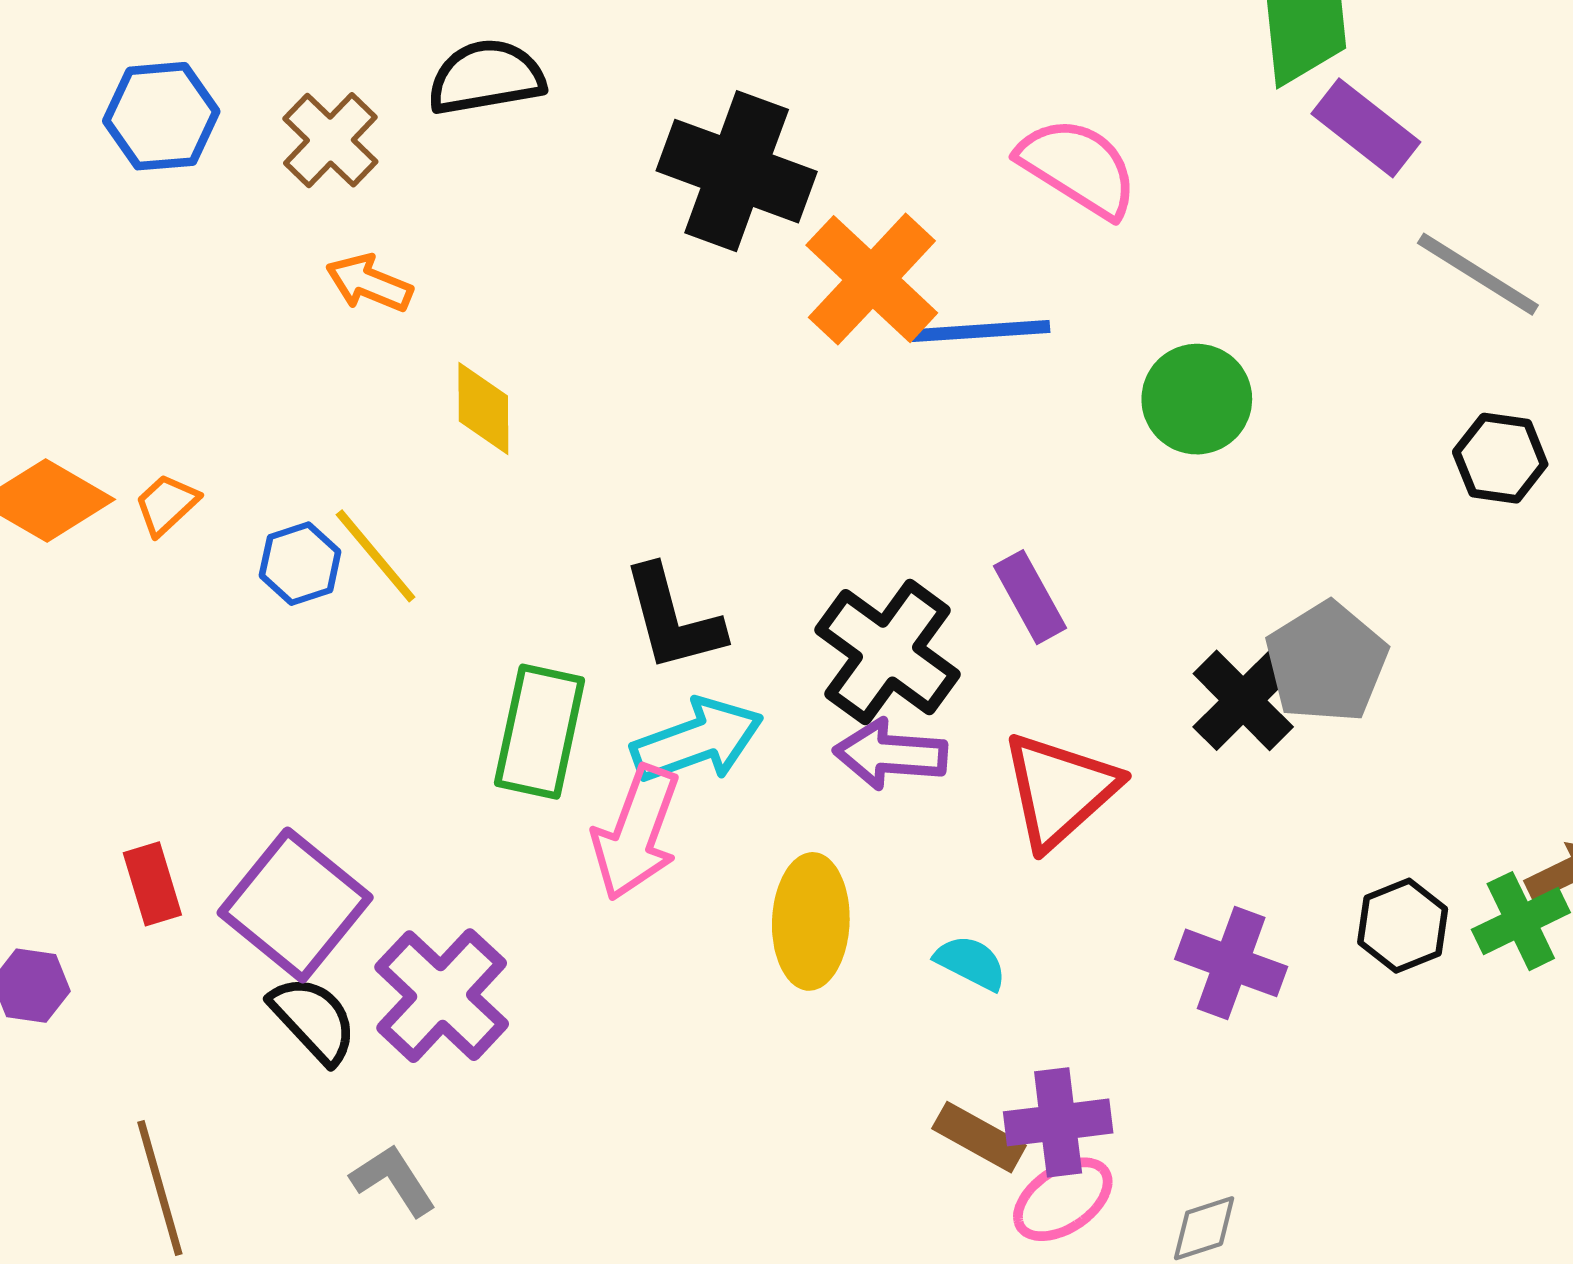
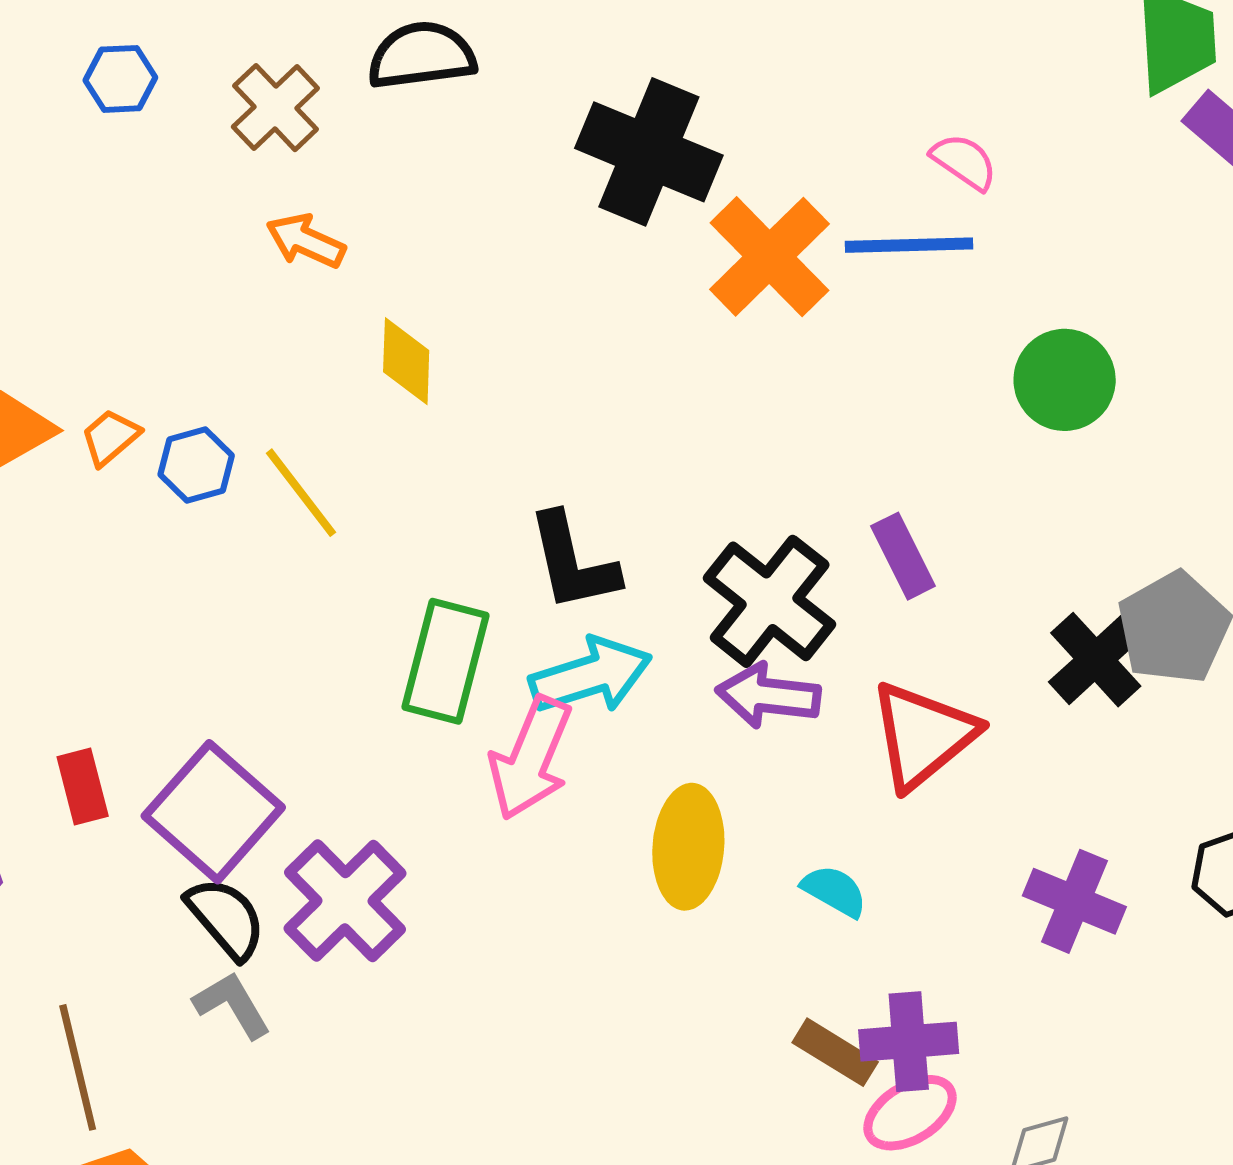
blue hexagon: (161, 116) -> (120, 79), size x0.7
pink semicircle: (1078, 167) -> (964, 162), size x0.6
blue line: (981, 331) -> (909, 245), moved
blue hexagon: (300, 564) -> (196, 465), moved
gray L-shape: (393, 1180) -> (232, 1005), moved

